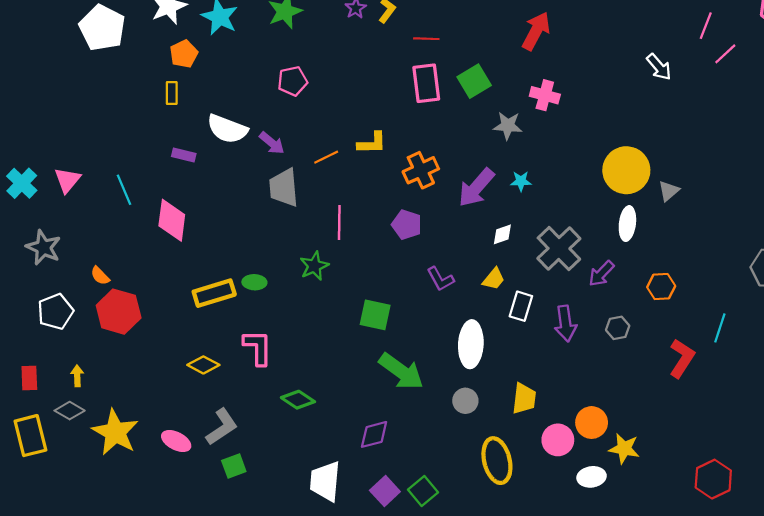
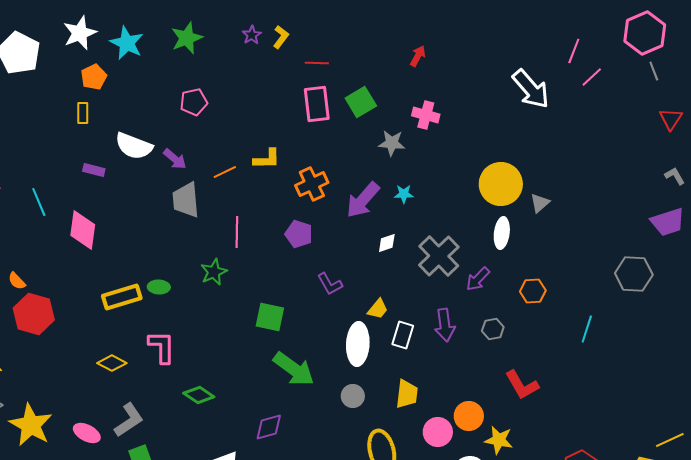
red arrow: (536, 31) -> (418, 56), size x0.6
white arrow: (659, 67) -> (531, 89), size x1.6
yellow trapezoid: (494, 279) -> (378, 309), moved
white rectangle: (521, 306) -> (403, 335), moved
red L-shape: (682, 358) -> (522, 385), moved, turned 117

